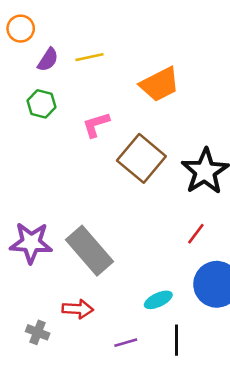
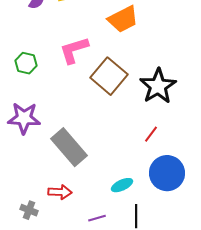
green hexagon: (41, 104) -> (26, 63), moved
pink L-shape: (96, 125) -> (74, 50), size x1.4
purple star: (31, 243) -> (24, 118), moved

